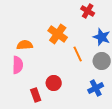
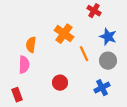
orange semicircle: (25, 45) -> (31, 45), turned -77
red rectangle: (36, 95) -> (17, 95), moved

